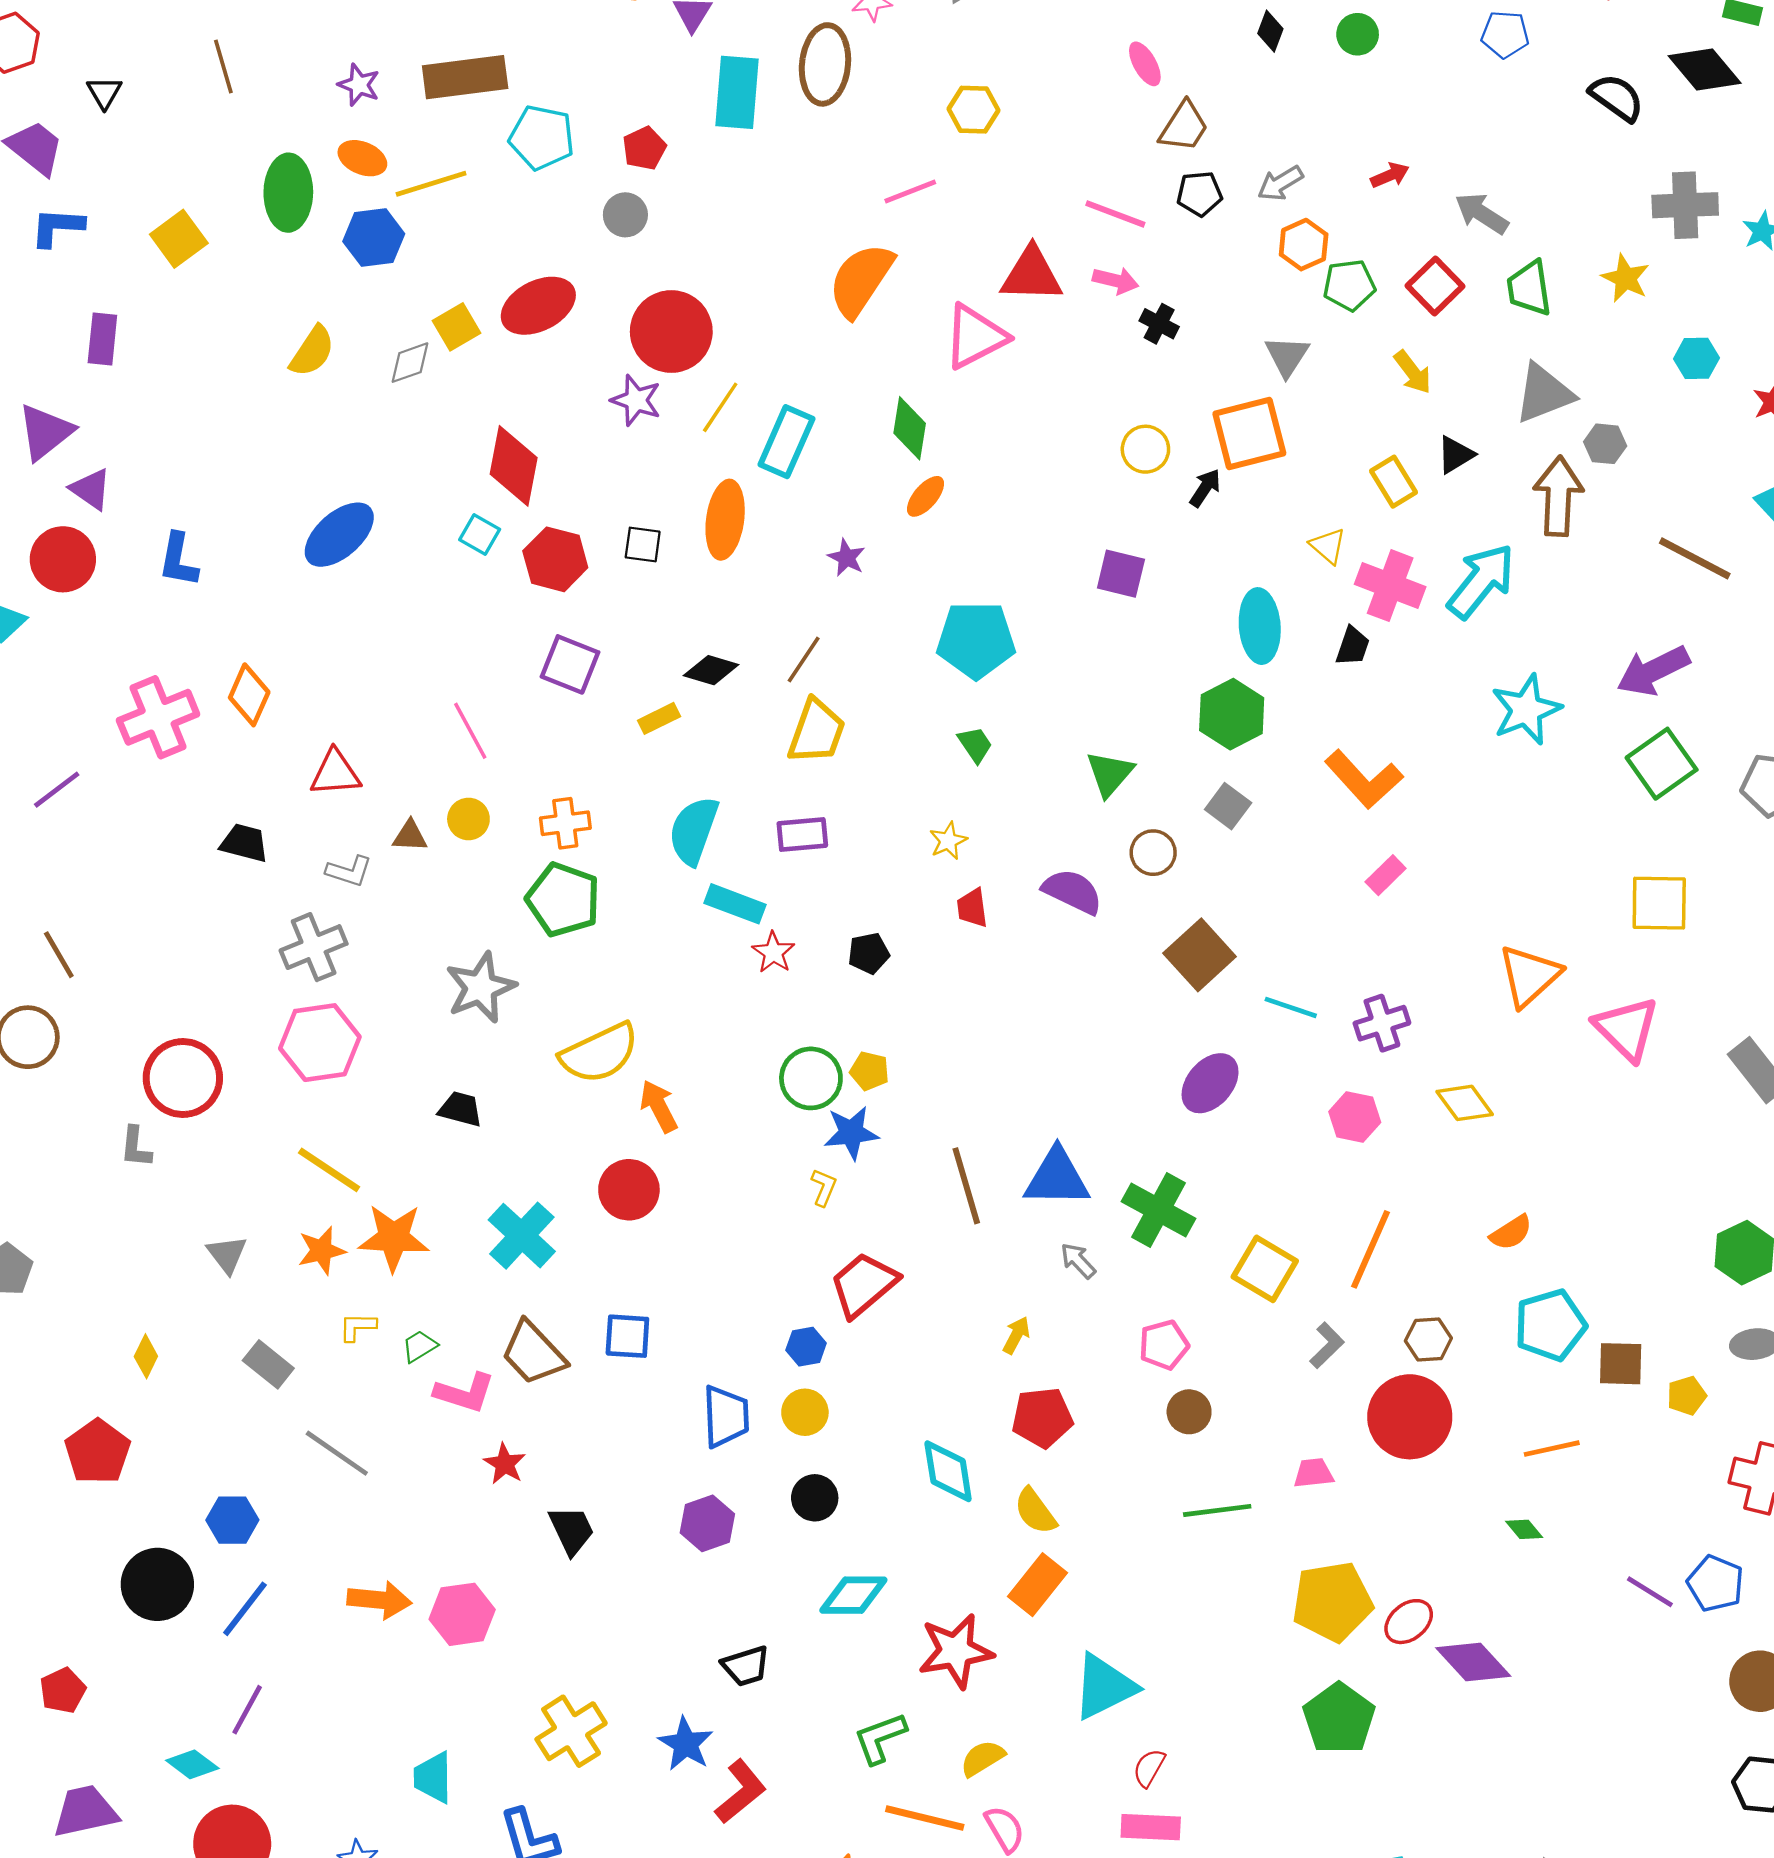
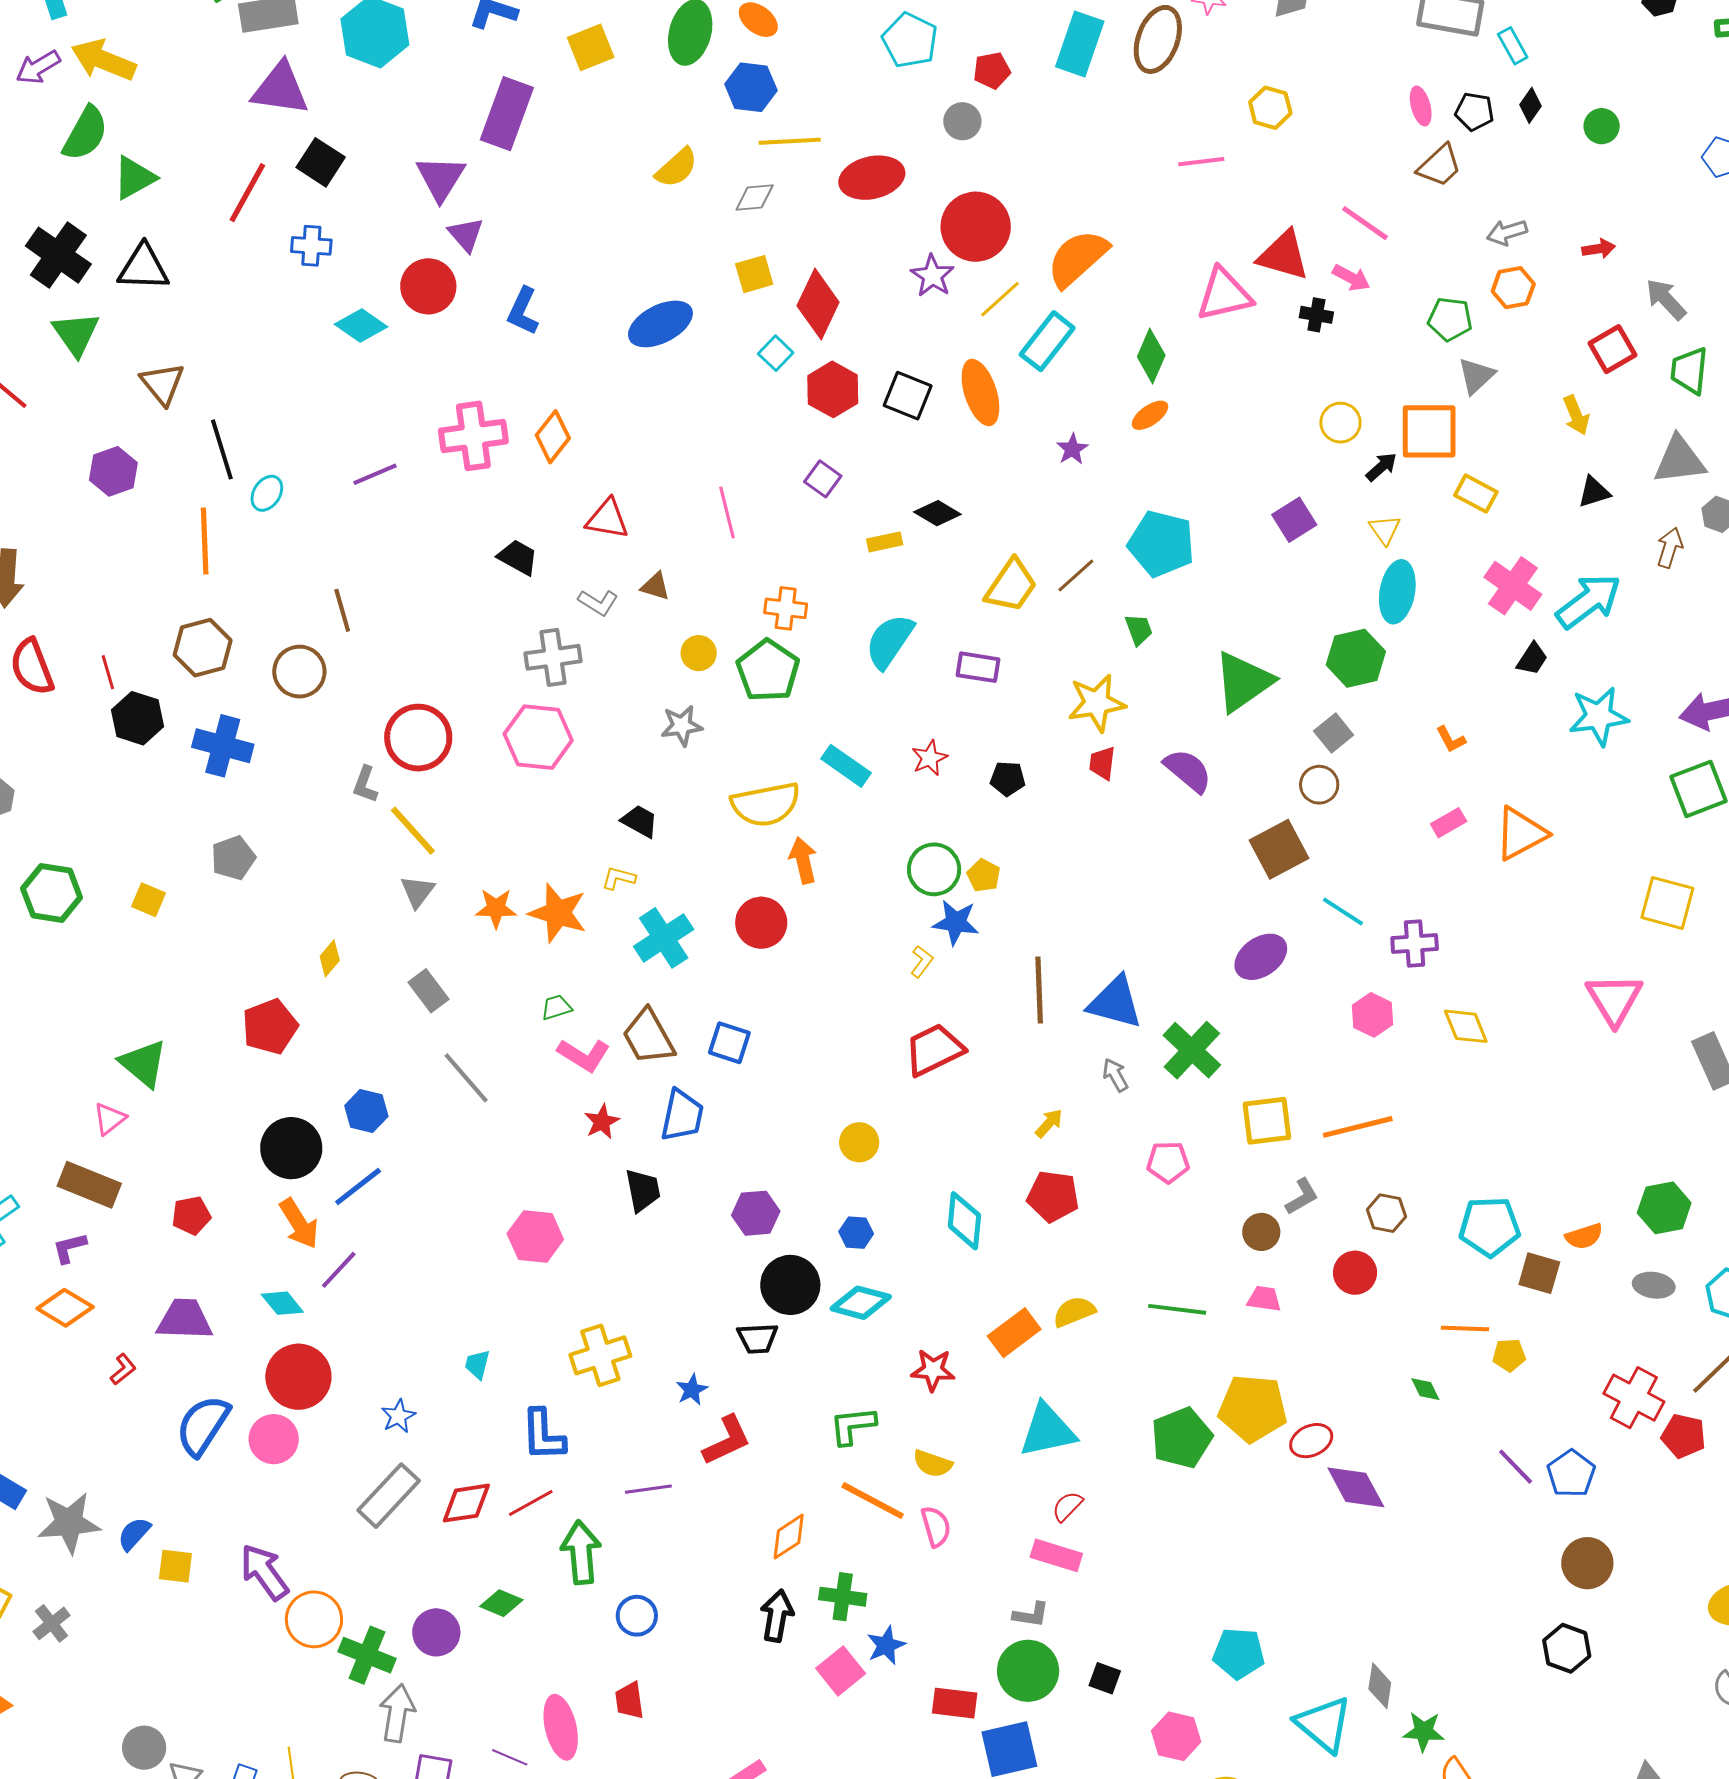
yellow line: (431, 184) -> (790, 141), moved
black pentagon: (1200, 194) -> (1474, 112), moved
orange semicircle: (861, 280) -> (1078, 258), moved
green pentagon: (1349, 285) -> (1450, 319), moved
black cross: (1159, 324) -> (1316, 315), moved, turned -32
yellow square: (457, 327) -> (754, 274), moved
purple rectangle: (102, 339) -> (507, 114), size x1.6
purple triangle: (45, 432) -> (441, 178), turned -34
yellow rectangle: (1393, 482) -> (1476, 494), moved, turned -45
brown arrow: (1558, 496) -> (1670, 548), size x0.6
orange ellipse: (725, 520) -> (980, 392), turned -40
black square: (643, 545) -> (908, 396), size x1.4
yellow triangle: (1328, 546) -> (1385, 530), moved
purple square: (1121, 574) -> (1294, 520), turned 30
black trapezoid: (1353, 646) -> (1532, 659), moved
brown line: (804, 659) -> (1076, 575), moved
purple square: (570, 664) -> (823, 479), size x0.7
green triangle: (1110, 774) -> (1243, 682), size x1.5
orange L-shape: (1364, 779) -> (1451, 739), size x0.5
yellow circle: (468, 819) -> (699, 653), moved
yellow star: (948, 841) -> (1097, 703), size x1.8
brown circle: (1153, 853) -> (1319, 785), moved
cyan rectangle: (735, 904) -> (846, 766), moved
orange triangle: (1529, 976) -> (1521, 834), moved
gray star: (481, 988) -> (682, 726), size x0.7
yellow line: (329, 1170) -> (413, 831), moved
orange semicircle: (1511, 1233) -> (1584, 1236), moved
orange line: (1370, 1249) -> (1358, 1127), turned 38
yellow square: (1265, 1269) -> (1267, 1121), turned 38
yellow L-shape: (357, 1327) -> (619, 878), moved
blue hexagon: (806, 1347) -> (856, 1233), moved
yellow pentagon: (1687, 1396) -> (1509, 1355), moved
brown circle: (1189, 1412) -> (1261, 1232), moved
blue trapezoid: (726, 1416) -> (682, 1116), moved
red circle: (1410, 1417) -> (1355, 1273), size x0.6
black circle: (815, 1498) -> (790, 1285), moved, size x1.5
yellow semicircle: (1035, 1511) -> (1074, 1312), moved, turned 90
orange arrow: (379, 1600) -> (299, 1224), moved, turned 38
red star: (956, 1651) -> (933, 1370), size x0.7
green pentagon: (1339, 1718) -> (1182, 1438), moved
blue star: (686, 1744) -> (692, 1390), size x0.7
yellow semicircle: (982, 1758) -> (933, 1464), turned -144
cyan trapezoid: (433, 1777) -> (477, 1364), size x0.7

